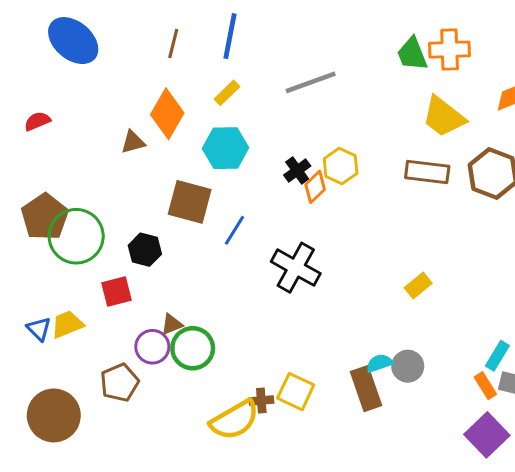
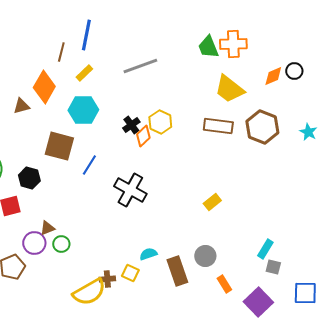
brown line: (173, 44) -> (61, 52), moved
green circle: (193, 348) -> (61, 244), size x0.6
cyan semicircle: (379, 363) -> (148, 254), moved
orange rectangle: (485, 386) -> (224, 284), moved
yellow square: (296, 392) -> (130, 273), size x0.7

